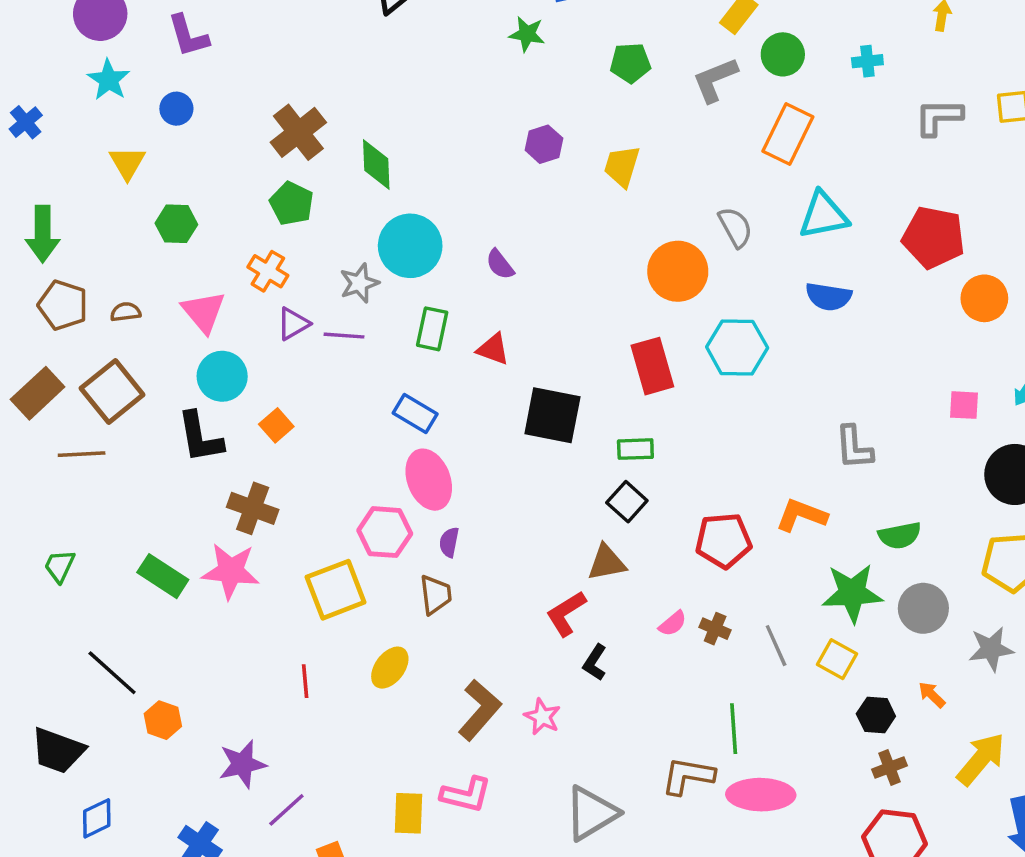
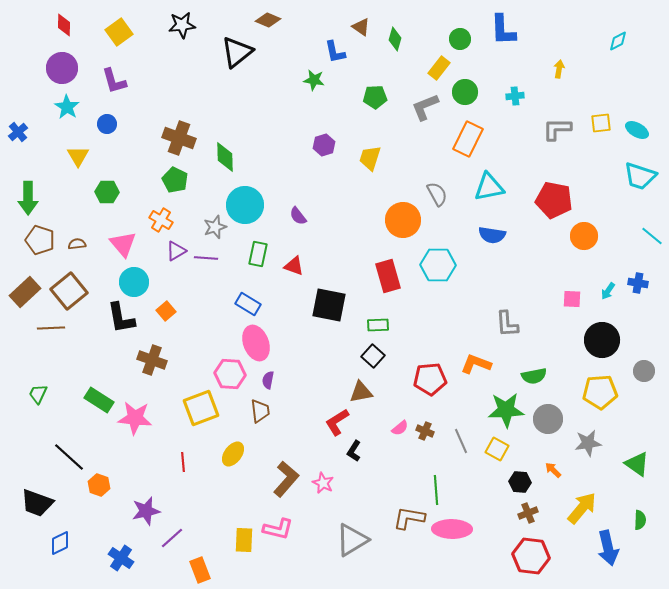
brown cross: (298, 132) -> (179, 138), turned -32
pink star: (231, 571) -> (135, 418), moved

